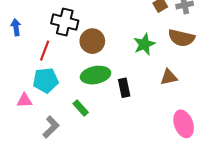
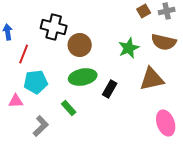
red line: (45, 51) -> (24, 54), moved
brown triangle: (169, 77) -> (152, 79), size x1.5
black rectangle: (124, 88) -> (110, 89), turned 42

